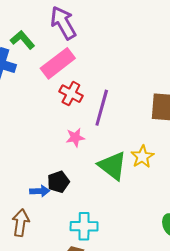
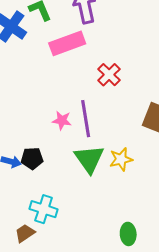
red cross: (71, 94) -> (109, 75), moved
purple line: (102, 108) -> (86, 119), moved, turned -42

